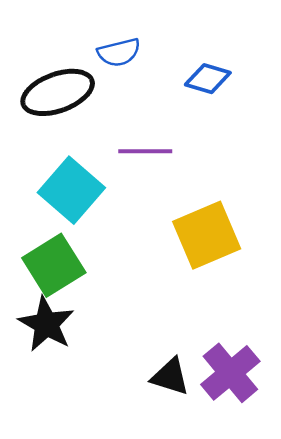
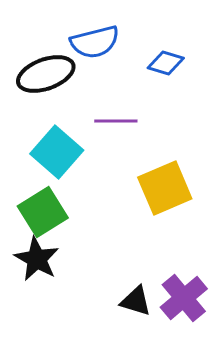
blue semicircle: (119, 52) -> (95, 42), size x1.4

